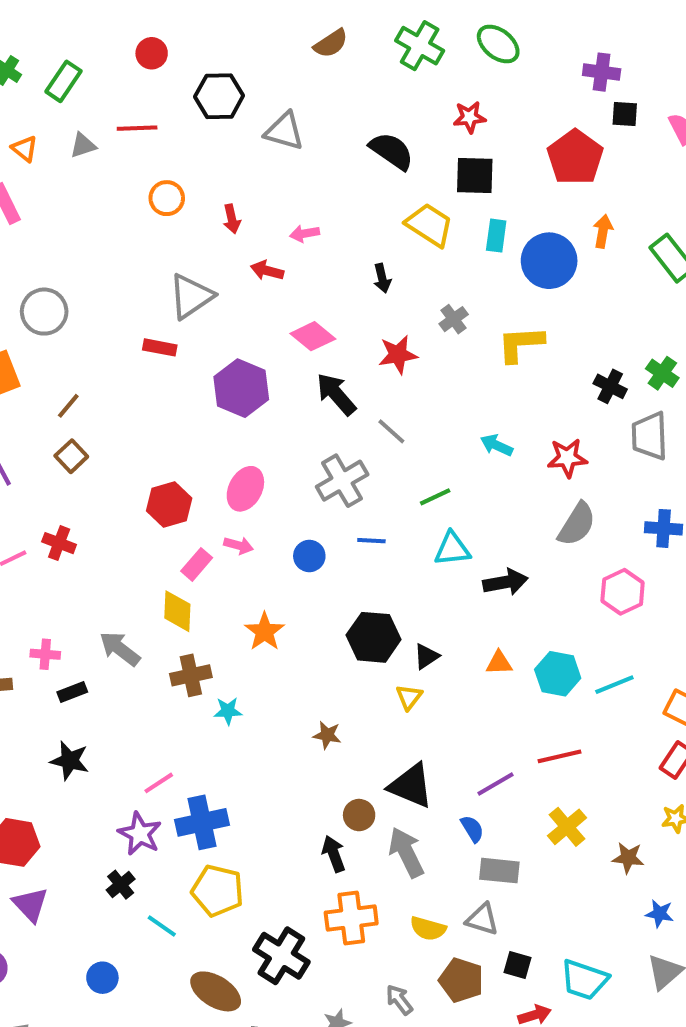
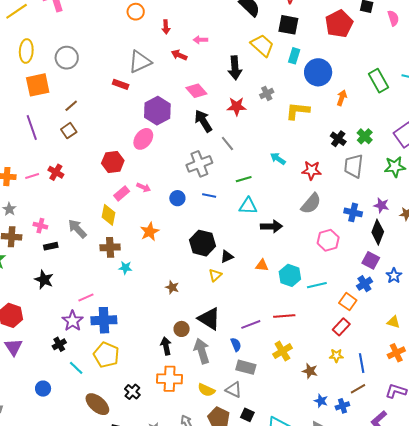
orange arrow: (603, 231) -> (342, 98), moved
black arrow: (382, 278) -> (235, 68), size x1.6
pink ellipse: (245, 489) -> (143, 139), moved
black cross: (281, 956) -> (132, 392), size x0.6

